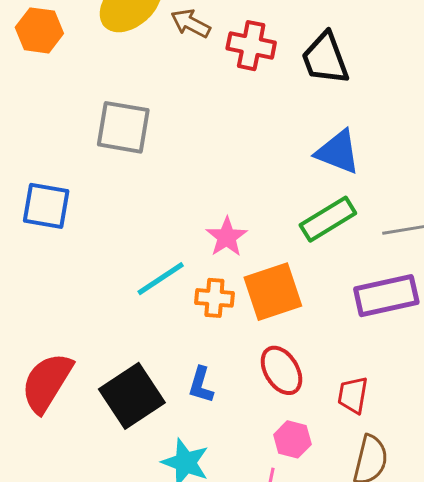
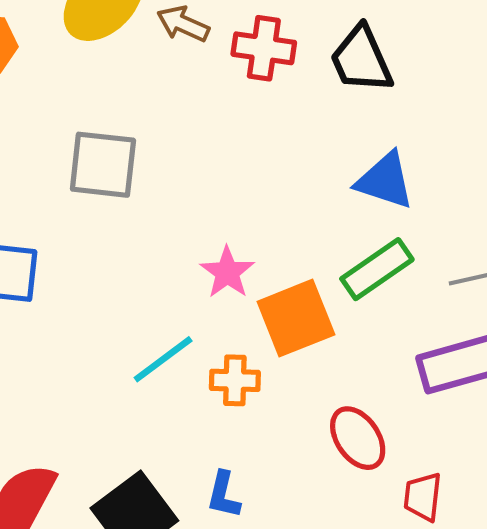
pink star: (227, 237) -> (227, 272), moved
orange square: (273, 292) -> (296, 318), moved
red ellipse: (281, 370) -> (358, 438), moved

